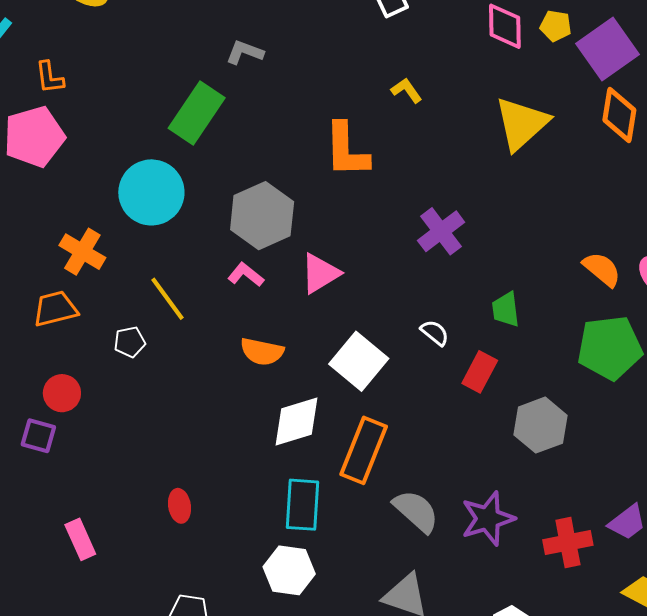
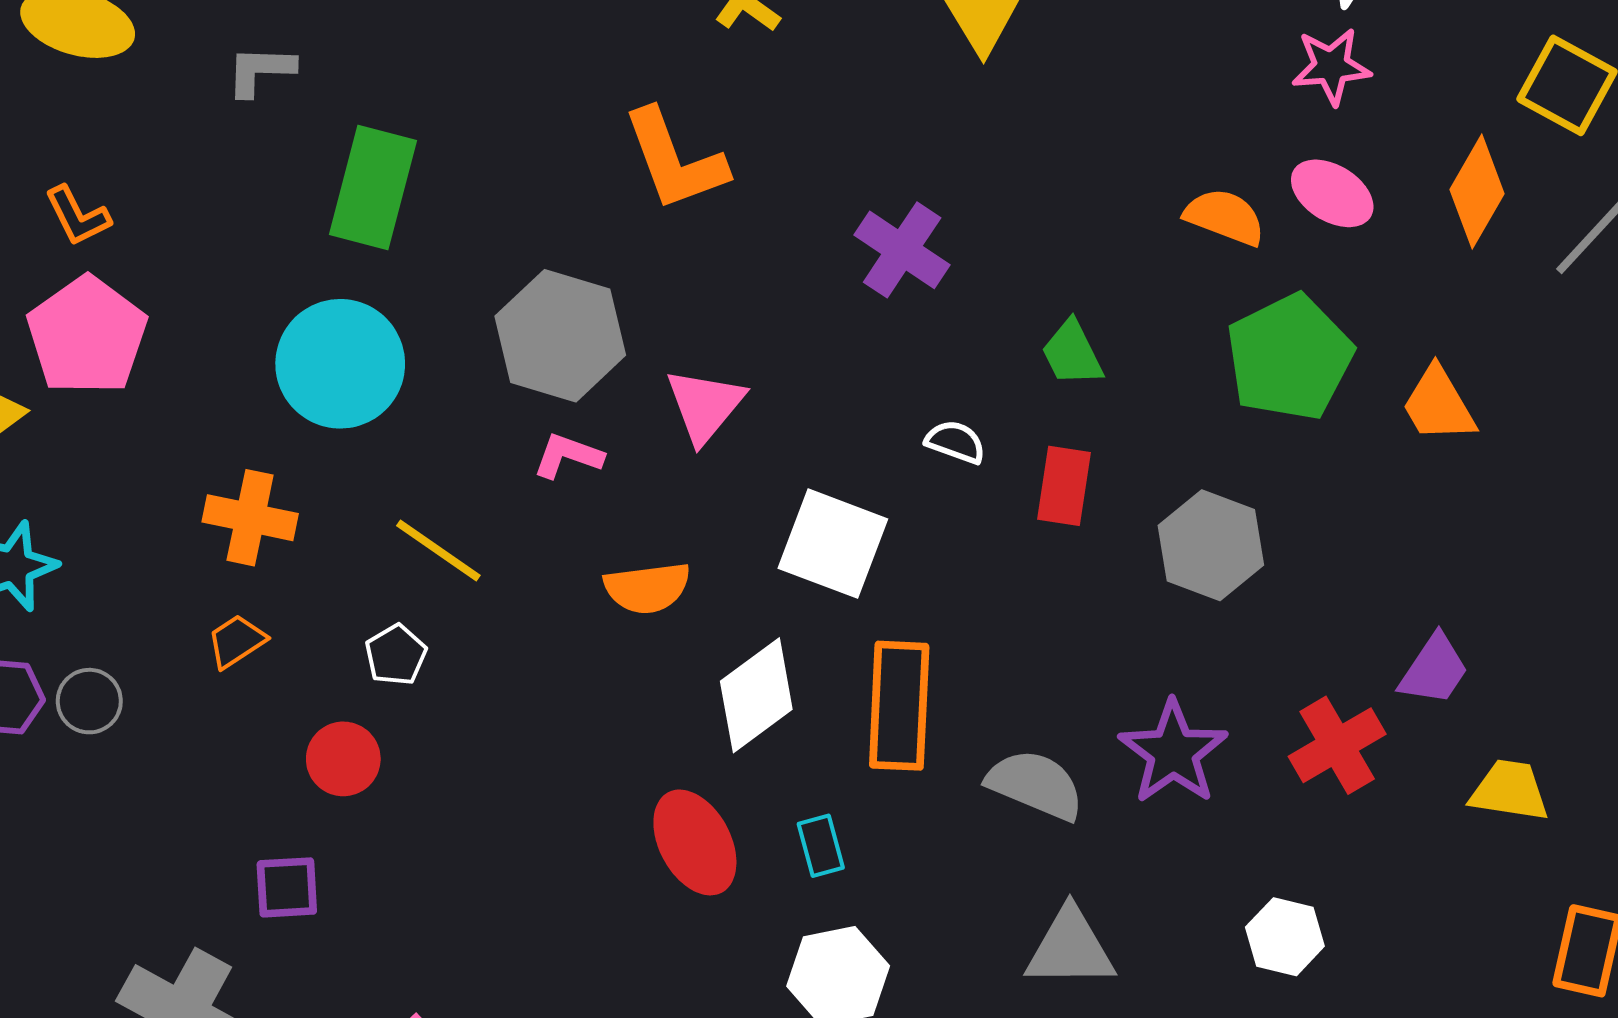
gray L-shape: (245, 52) -> (260, 71), moved
orange trapezoid: (55, 309) -> (237, 641), size x0.7
red circle: (62, 393) -> (343, 759), moved
cyan rectangle: (302, 505) -> (821, 846), size x0.6
red ellipse: (180, 506) -> (695, 842), moved, size x1.6

